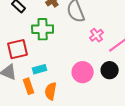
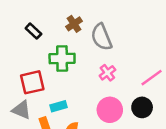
pink cross: (97, 35) -> (107, 73), moved

